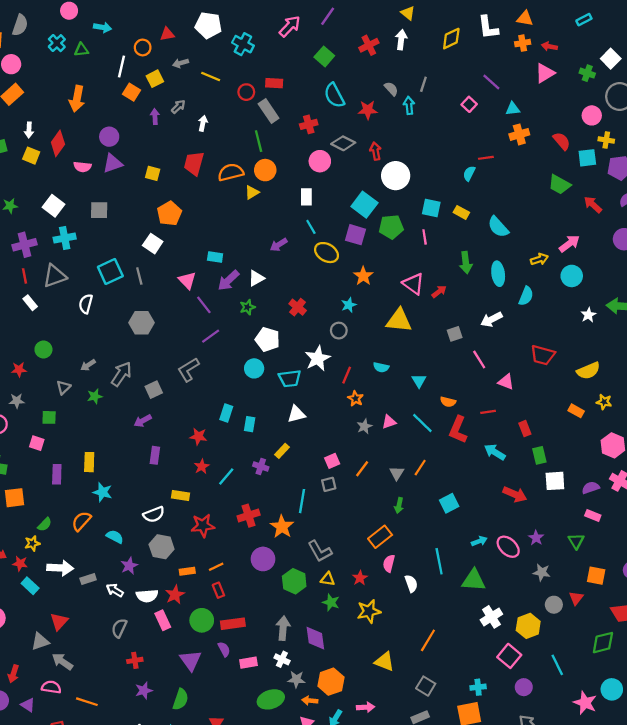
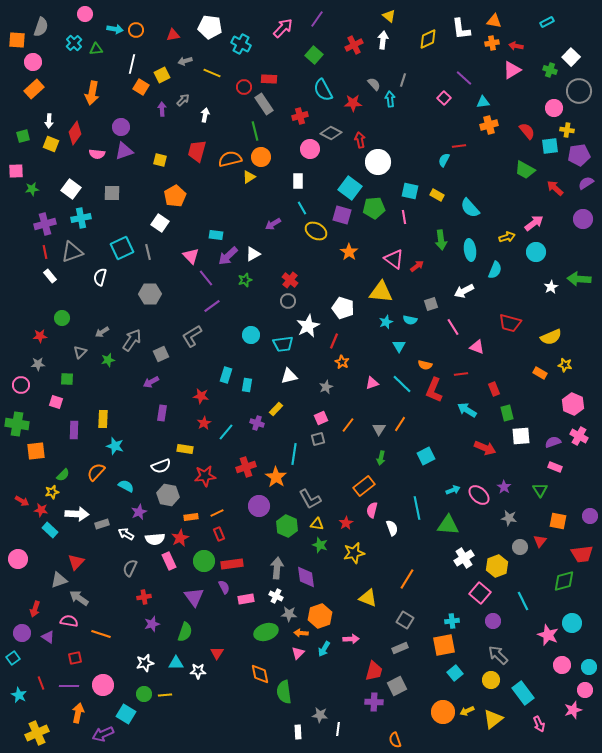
orange circle: (143, 47) -> (136, 30), moved
cyan star: (349, 305) -> (386, 322), moved
gray circle: (339, 331) -> (288, 301), moved
white pentagon: (267, 339) -> (343, 308), moved
cyan semicircle: (381, 367) -> (410, 320), moved
gray star: (364, 426) -> (326, 387), moved

